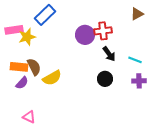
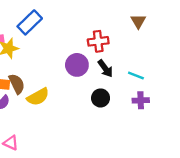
brown triangle: (137, 14) -> (138, 21), turned -32
purple circle: (85, 35) -> (77, 65), moved

